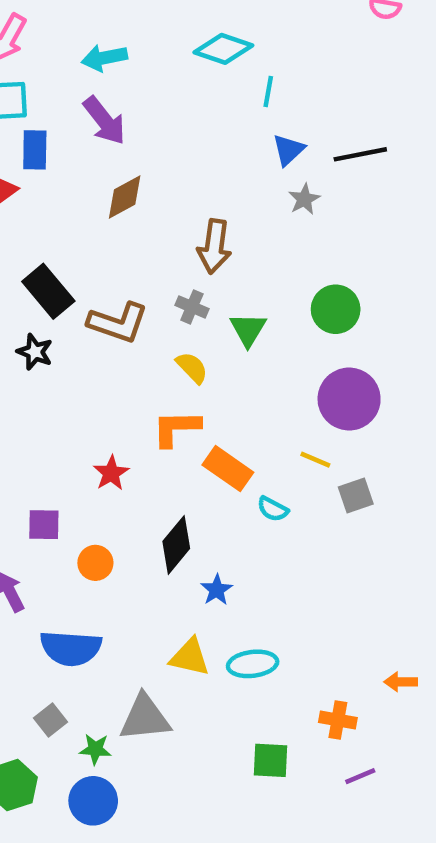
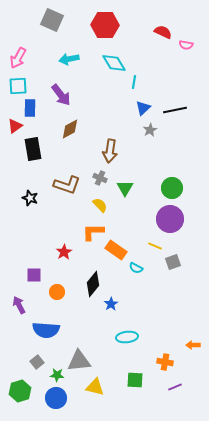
cyan diamond: (223, 49) -> (114, 63), turned 40
cyan arrow: (104, 58) -> (69, 59), moved
black rectangle: (48, 291) -> (33, 149), moved, turned 30
green circle: (336, 309) -> (172, 188), moved
yellow triangle: (190, 657) -> (95, 387), moved

